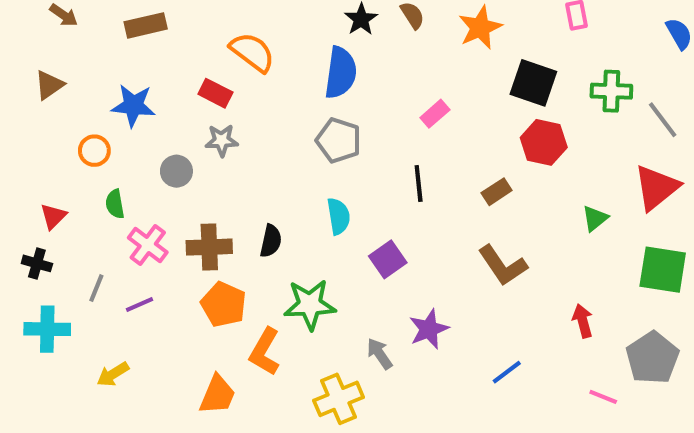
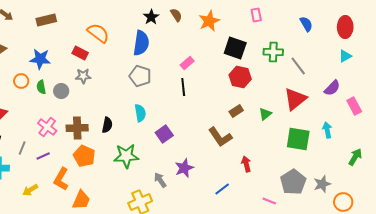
black line: (419, 183) -> (183, 87), moved
brown rectangle: (497, 192) -> (236, 111), moved
green semicircle: (115, 204) -> (41, 87), moved
red arrow: (583, 321) -> (246, 164), moved
orange L-shape: (265, 352) -> (61, 179), moved

